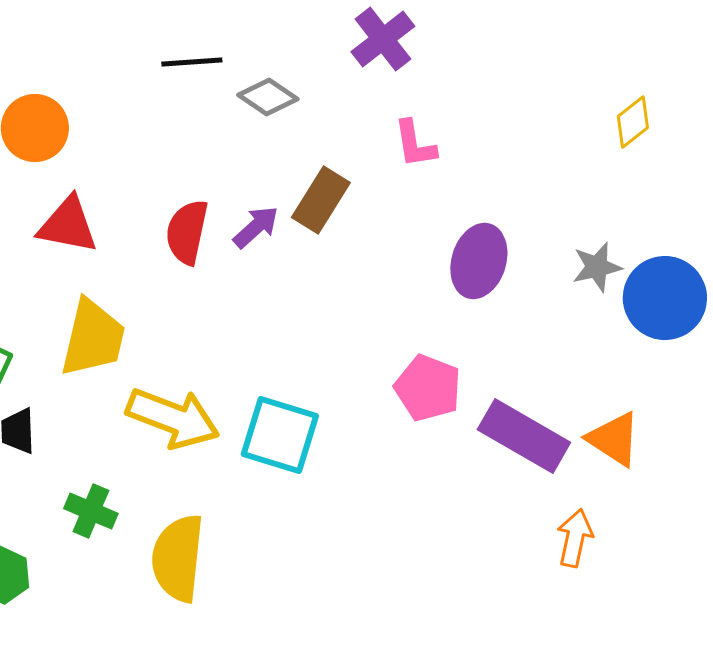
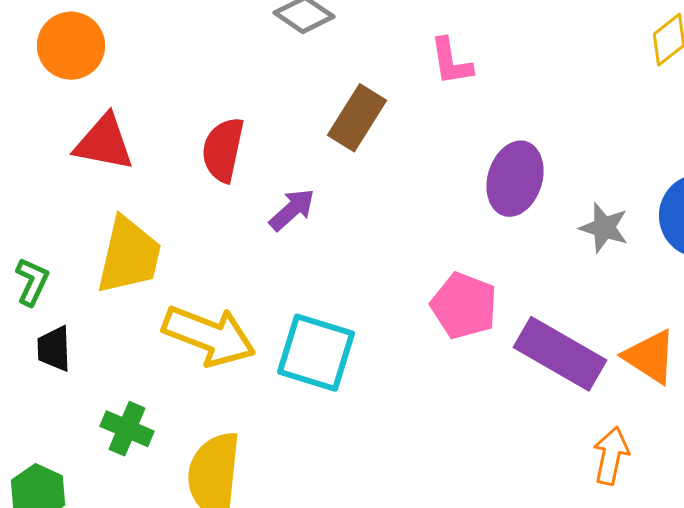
purple arrow: (256, 227) -> (292, 210), moved
gray star: (597, 267) -> (604, 228), moved, turned 30

